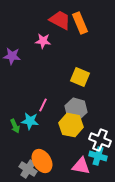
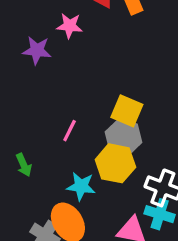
purple star: (12, 56) -> (37, 50), moved
yellow square: (80, 77) -> (127, 111), moved
cyan star: (30, 121) -> (81, 186), moved

